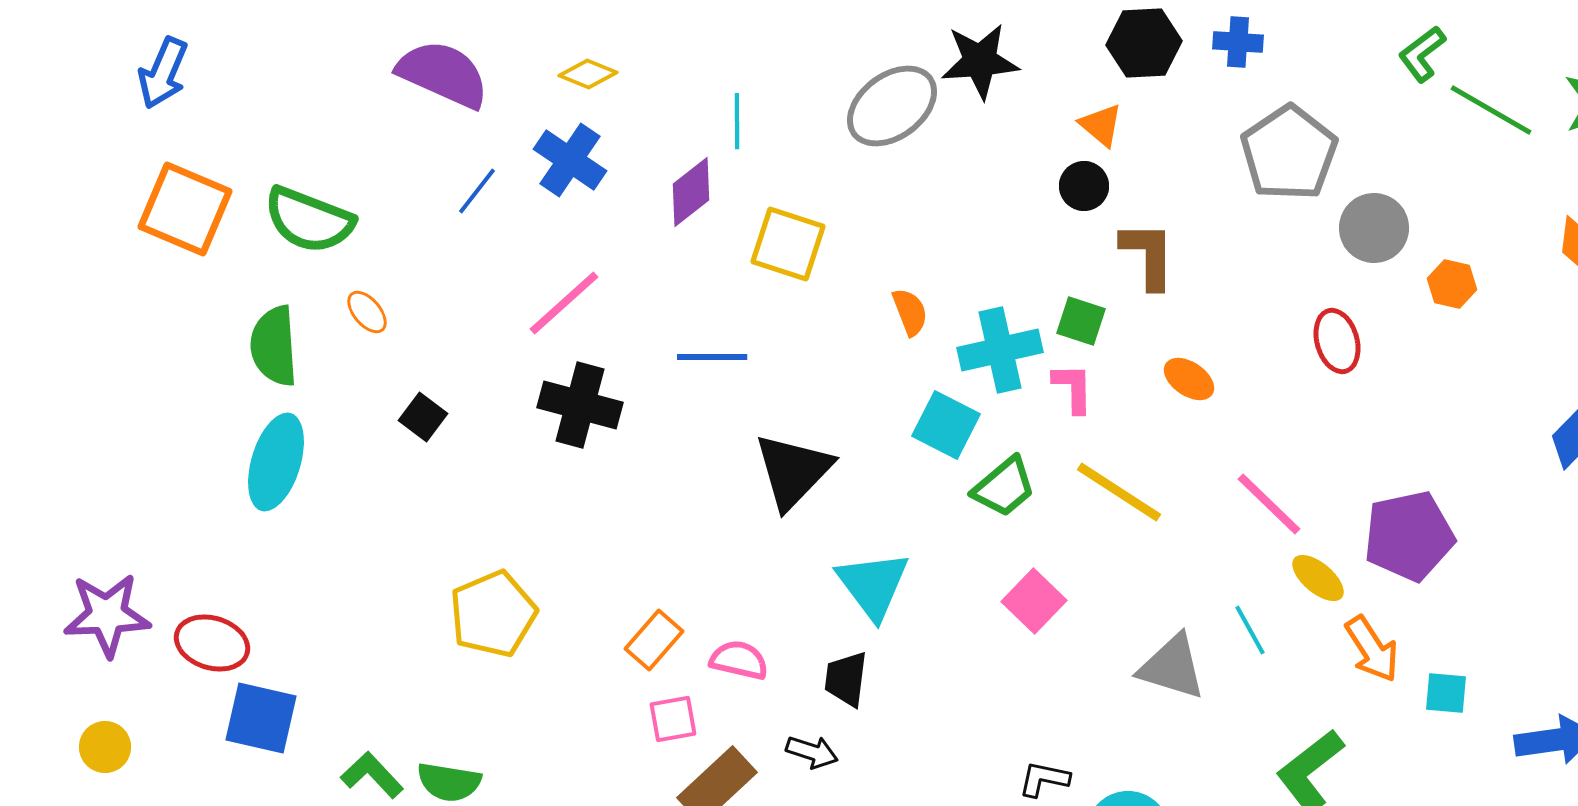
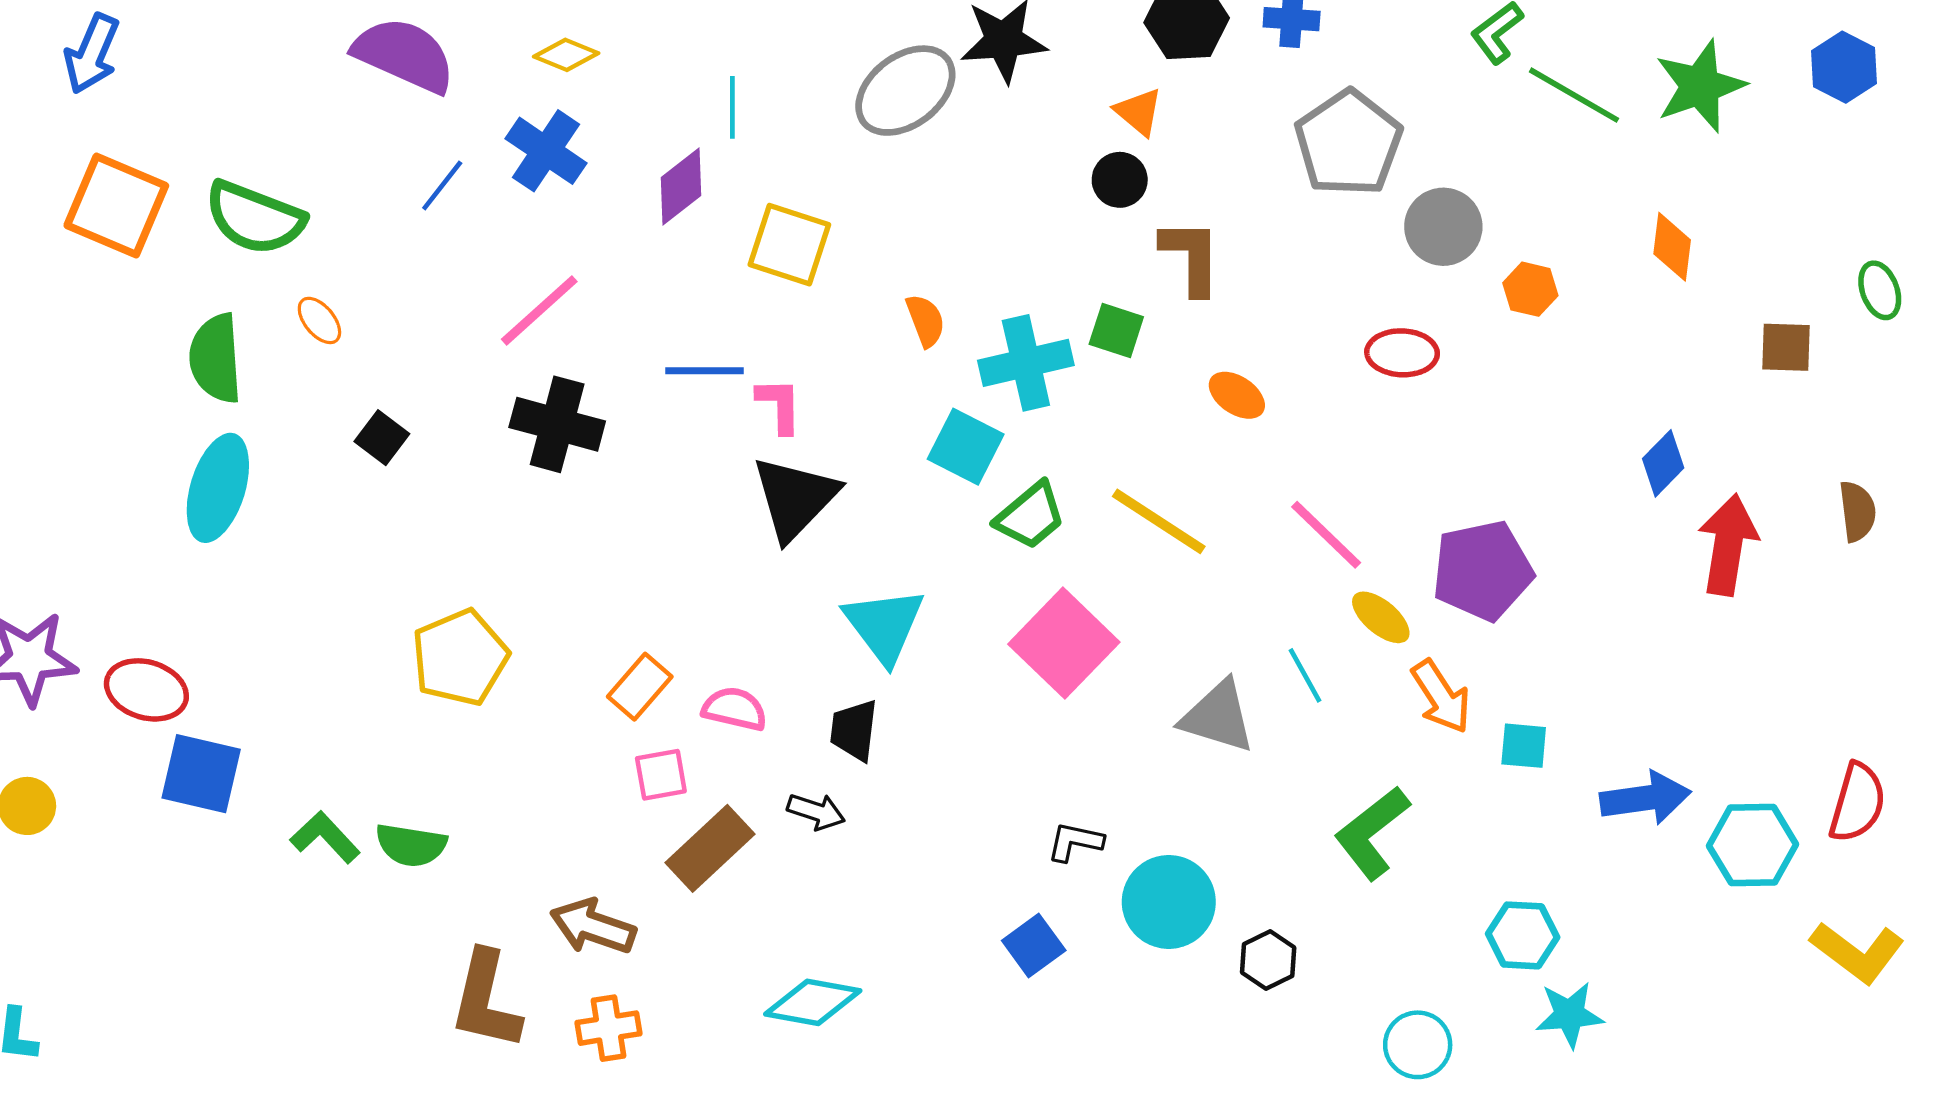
red ellipse: (1337, 341) -> (1402, 353), turned -72
pink L-shape: (1073, 388) -> (779, 405), moved
pink square: (1034, 601) -> (1064, 643), size x1.5

